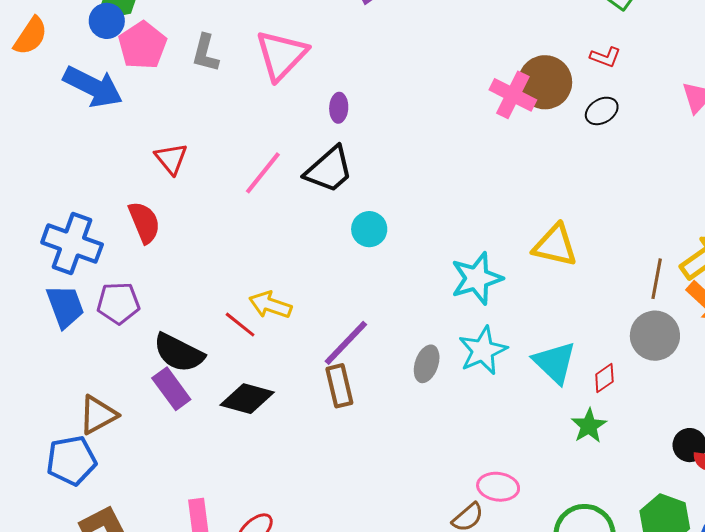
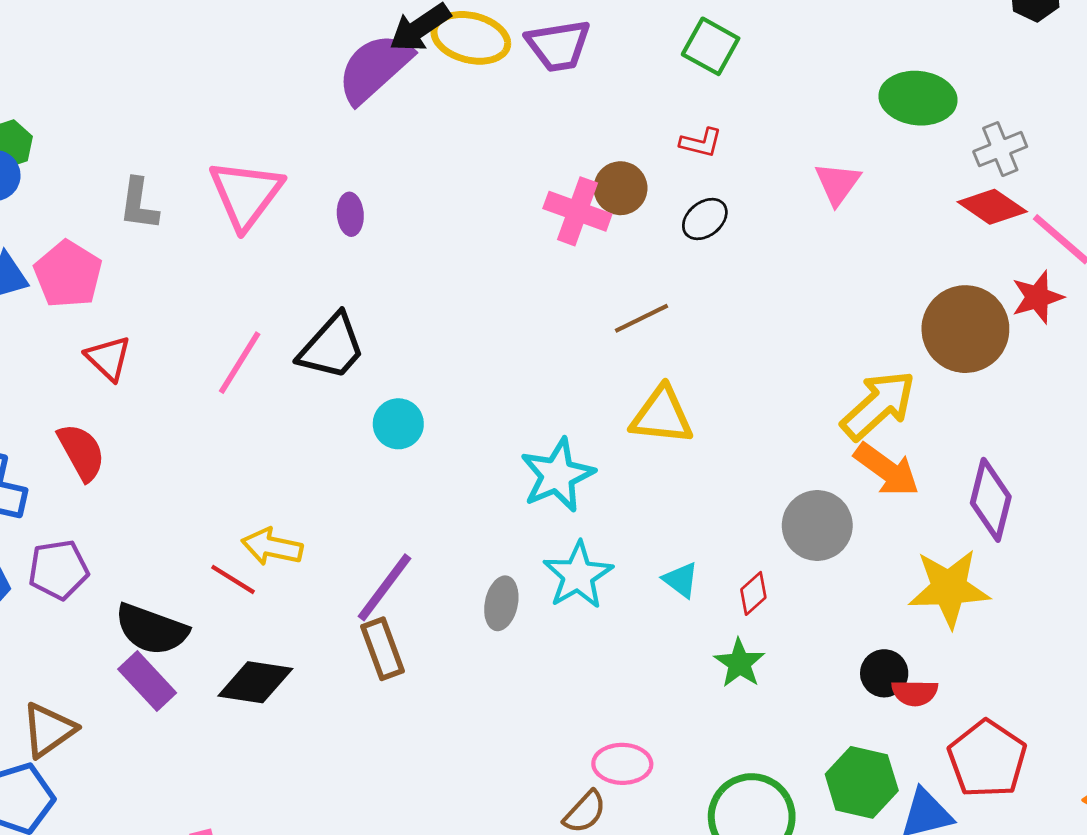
pink pentagon: (142, 45) -> (68, 274), moved
brown circle: (545, 82) -> (621, 188), size x0.7
purple ellipse: (339, 108) -> (350, 214), moved
brown line: (657, 279) -> (642, 318), moved, turned 60
cyan triangle: (555, 362) -> (681, 580), size x0.6

